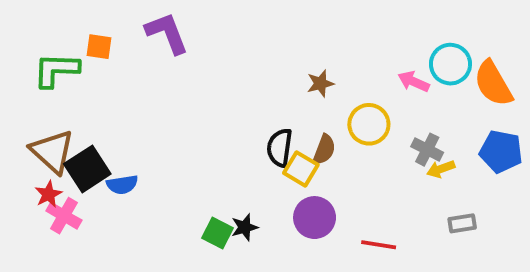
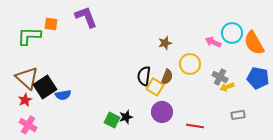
pink cross: (64, 216) -> (28, 125), moved

